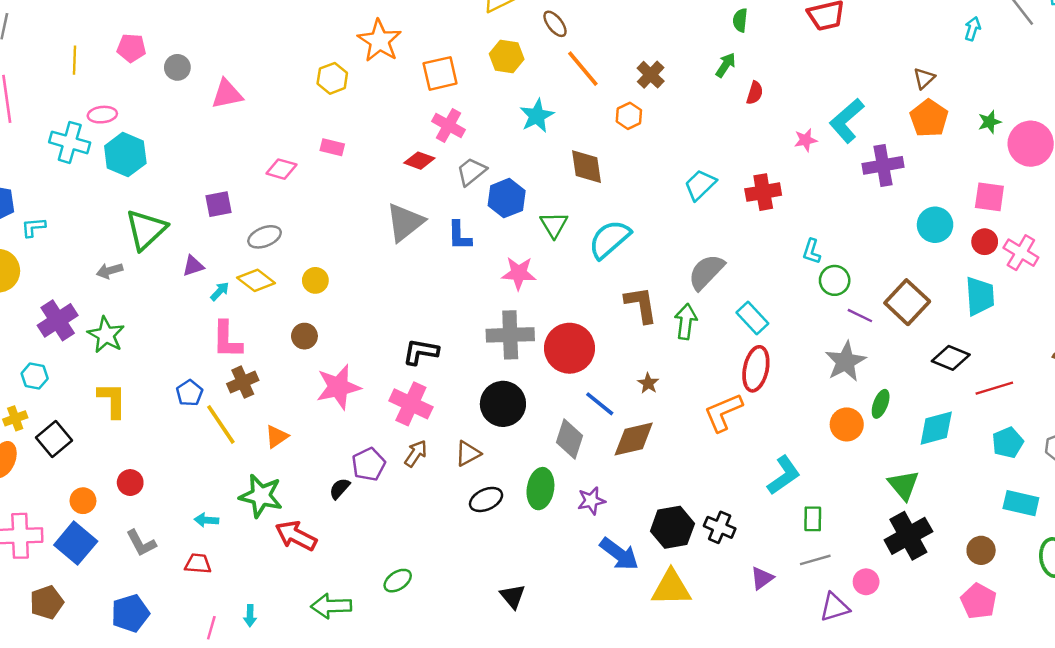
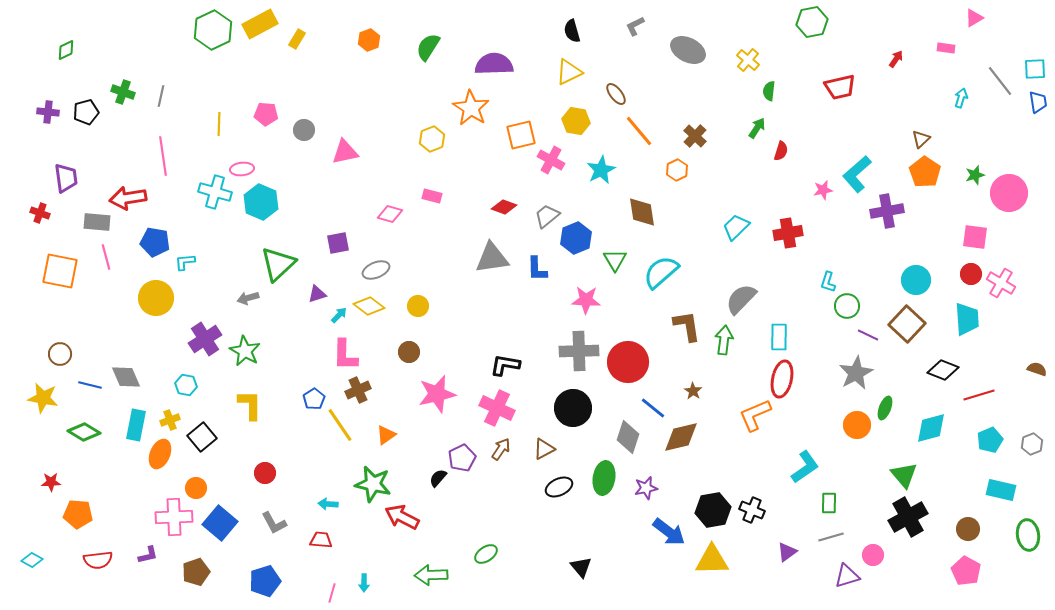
pink cross: (448, 125) -> (551, 160), moved
gray triangle: (405, 222) -> (492, 258), turned 30
cyan circle: (935, 225) -> (916, 280), moved
cyan rectangle: (752, 318) -> (779, 337), turned 44
orange circle: (83, 501) -> (196, 488), moved

